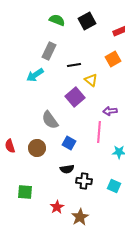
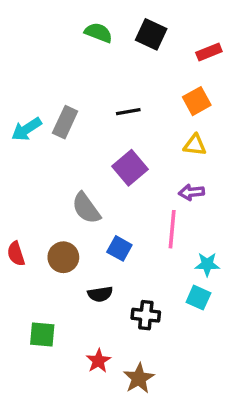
black square: (87, 21) -> (151, 34), turned -36
gray rectangle: (49, 51) -> (65, 122), moved
cyan arrow: (35, 75) -> (26, 129), moved
yellow triangle: (91, 80) -> (195, 145), moved, turned -32
black semicircle: (67, 169) -> (100, 294), moved
cyan square: (114, 186) -> (198, 298), moved

